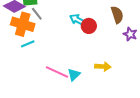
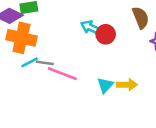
gray line: (37, 14) -> (45, 63), moved, turned -40
pink line: (57, 72) -> (62, 74), moved
cyan triangle: (74, 75) -> (105, 85), moved

